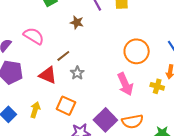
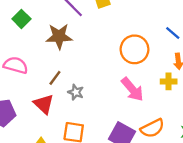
brown star: (77, 22) -> (59, 36), size x1.6
red triangle: (48, 75) -> (44, 104), turned 36

